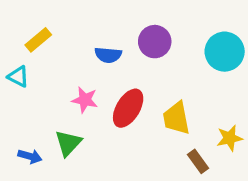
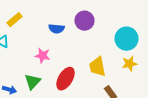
cyan circle: (225, 52) -> (126, 39), moved
red ellipse: (128, 108) -> (66, 79), moved
yellow star: (230, 138) -> (130, 64), moved

